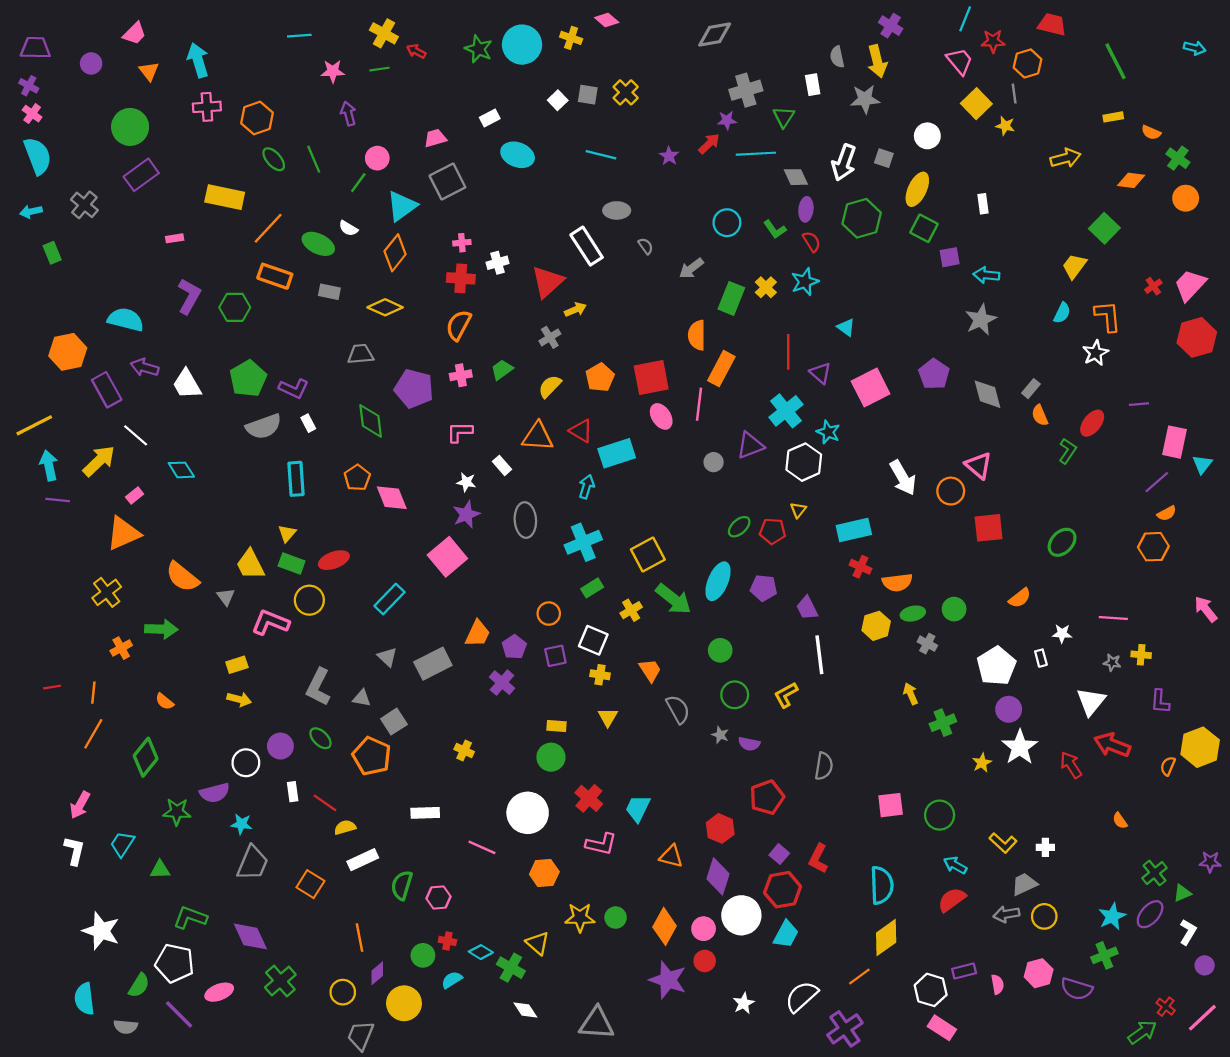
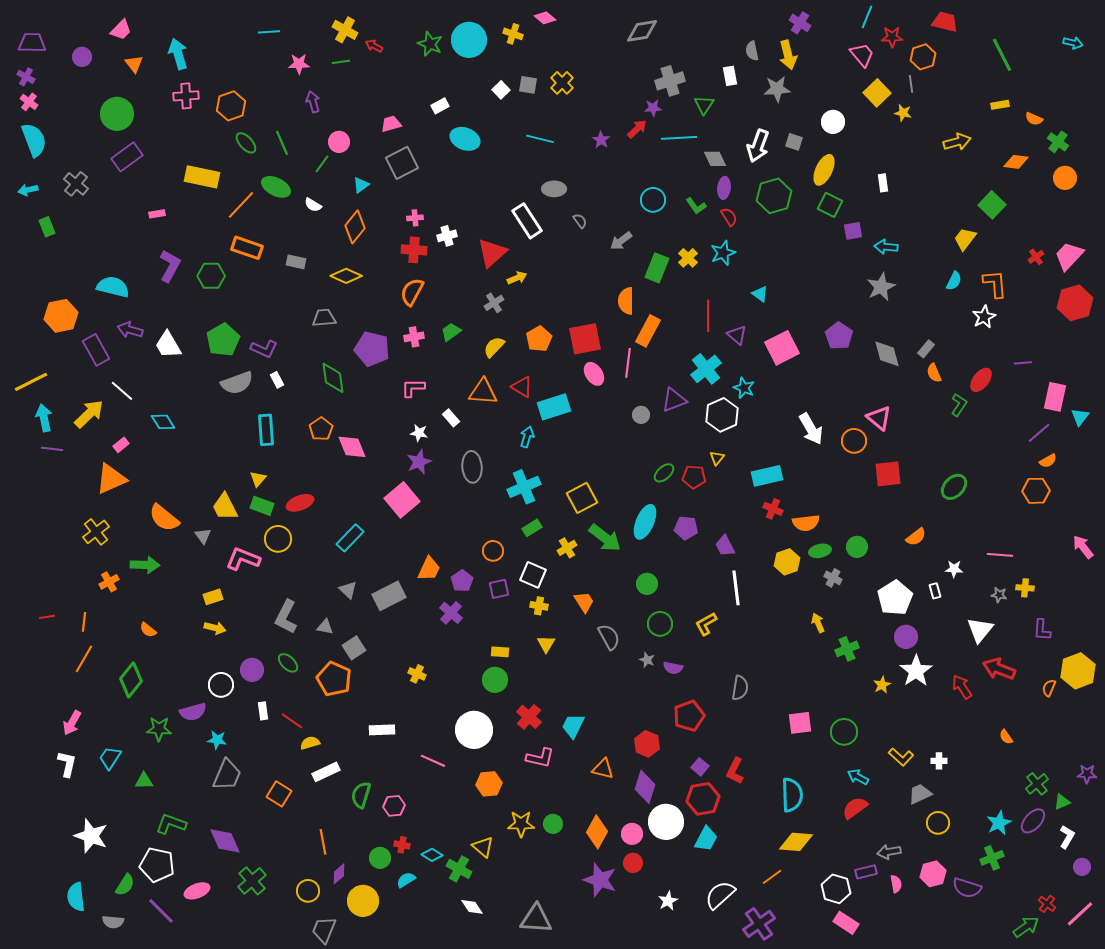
cyan triangle: (402, 206) -> (361, 185), size x0.6
green ellipse: (318, 244) -> (276, 187), moved
gray arrow: (1006, 914) -> (889, 852), moved
yellow diamond: (886, 938) -> (796, 842), turned 40

